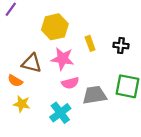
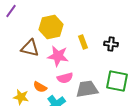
brown triangle: (32, 63) -> (30, 48), moved
orange semicircle: (15, 81) -> (40, 87), moved

